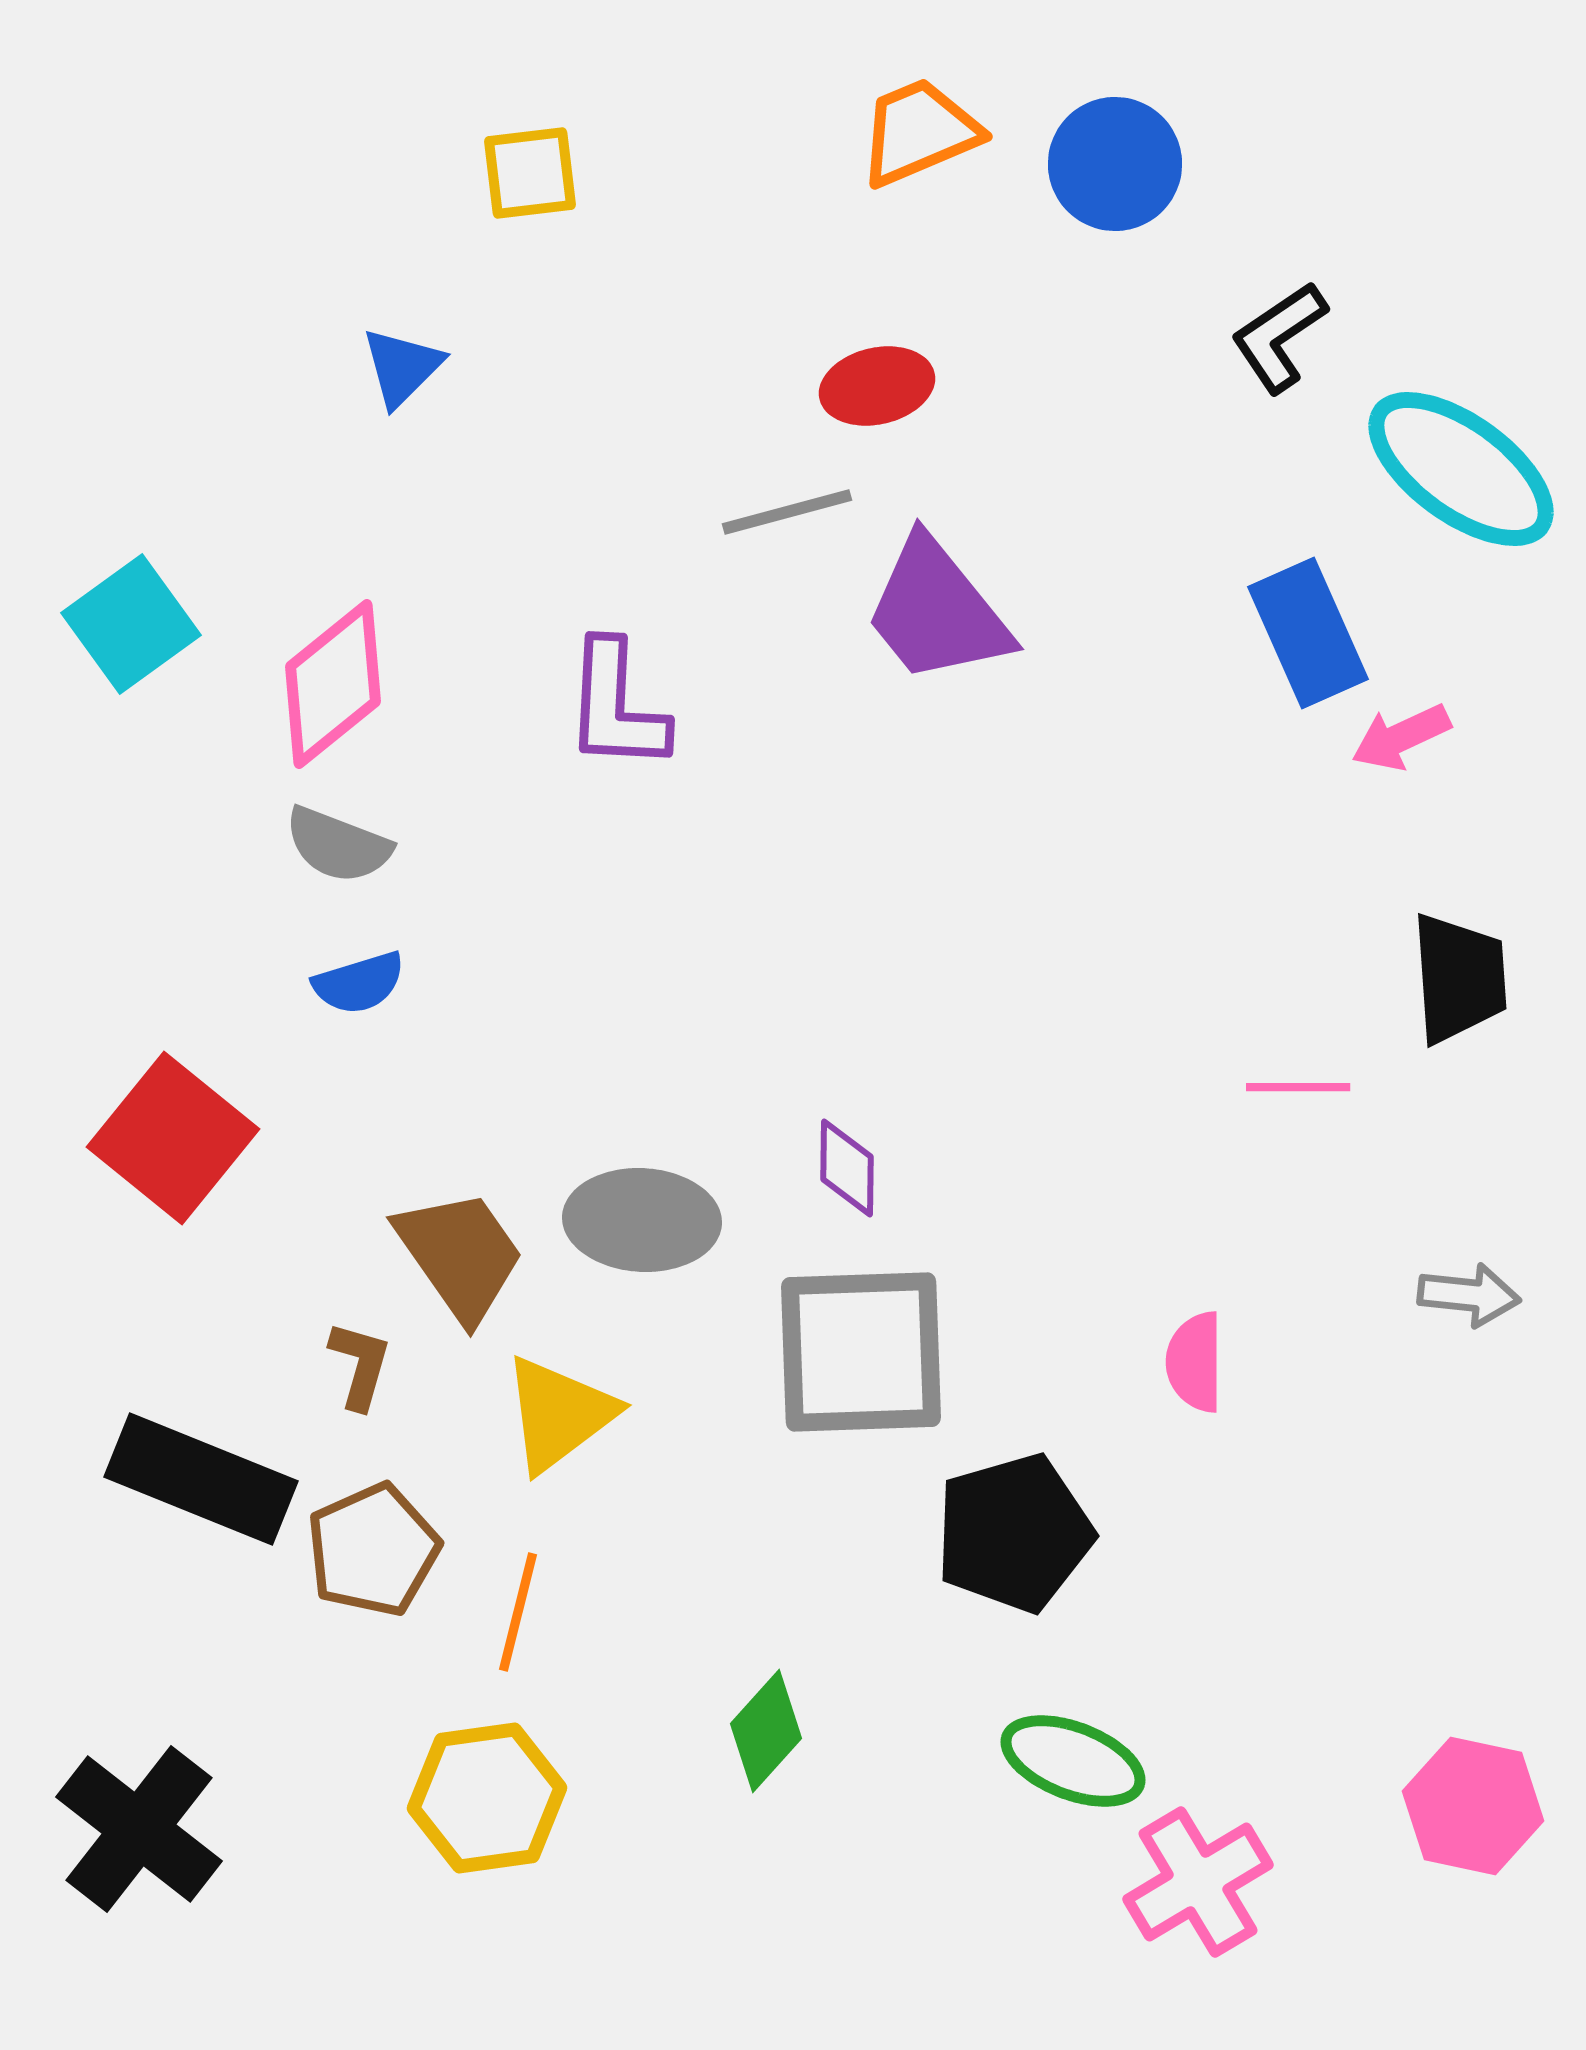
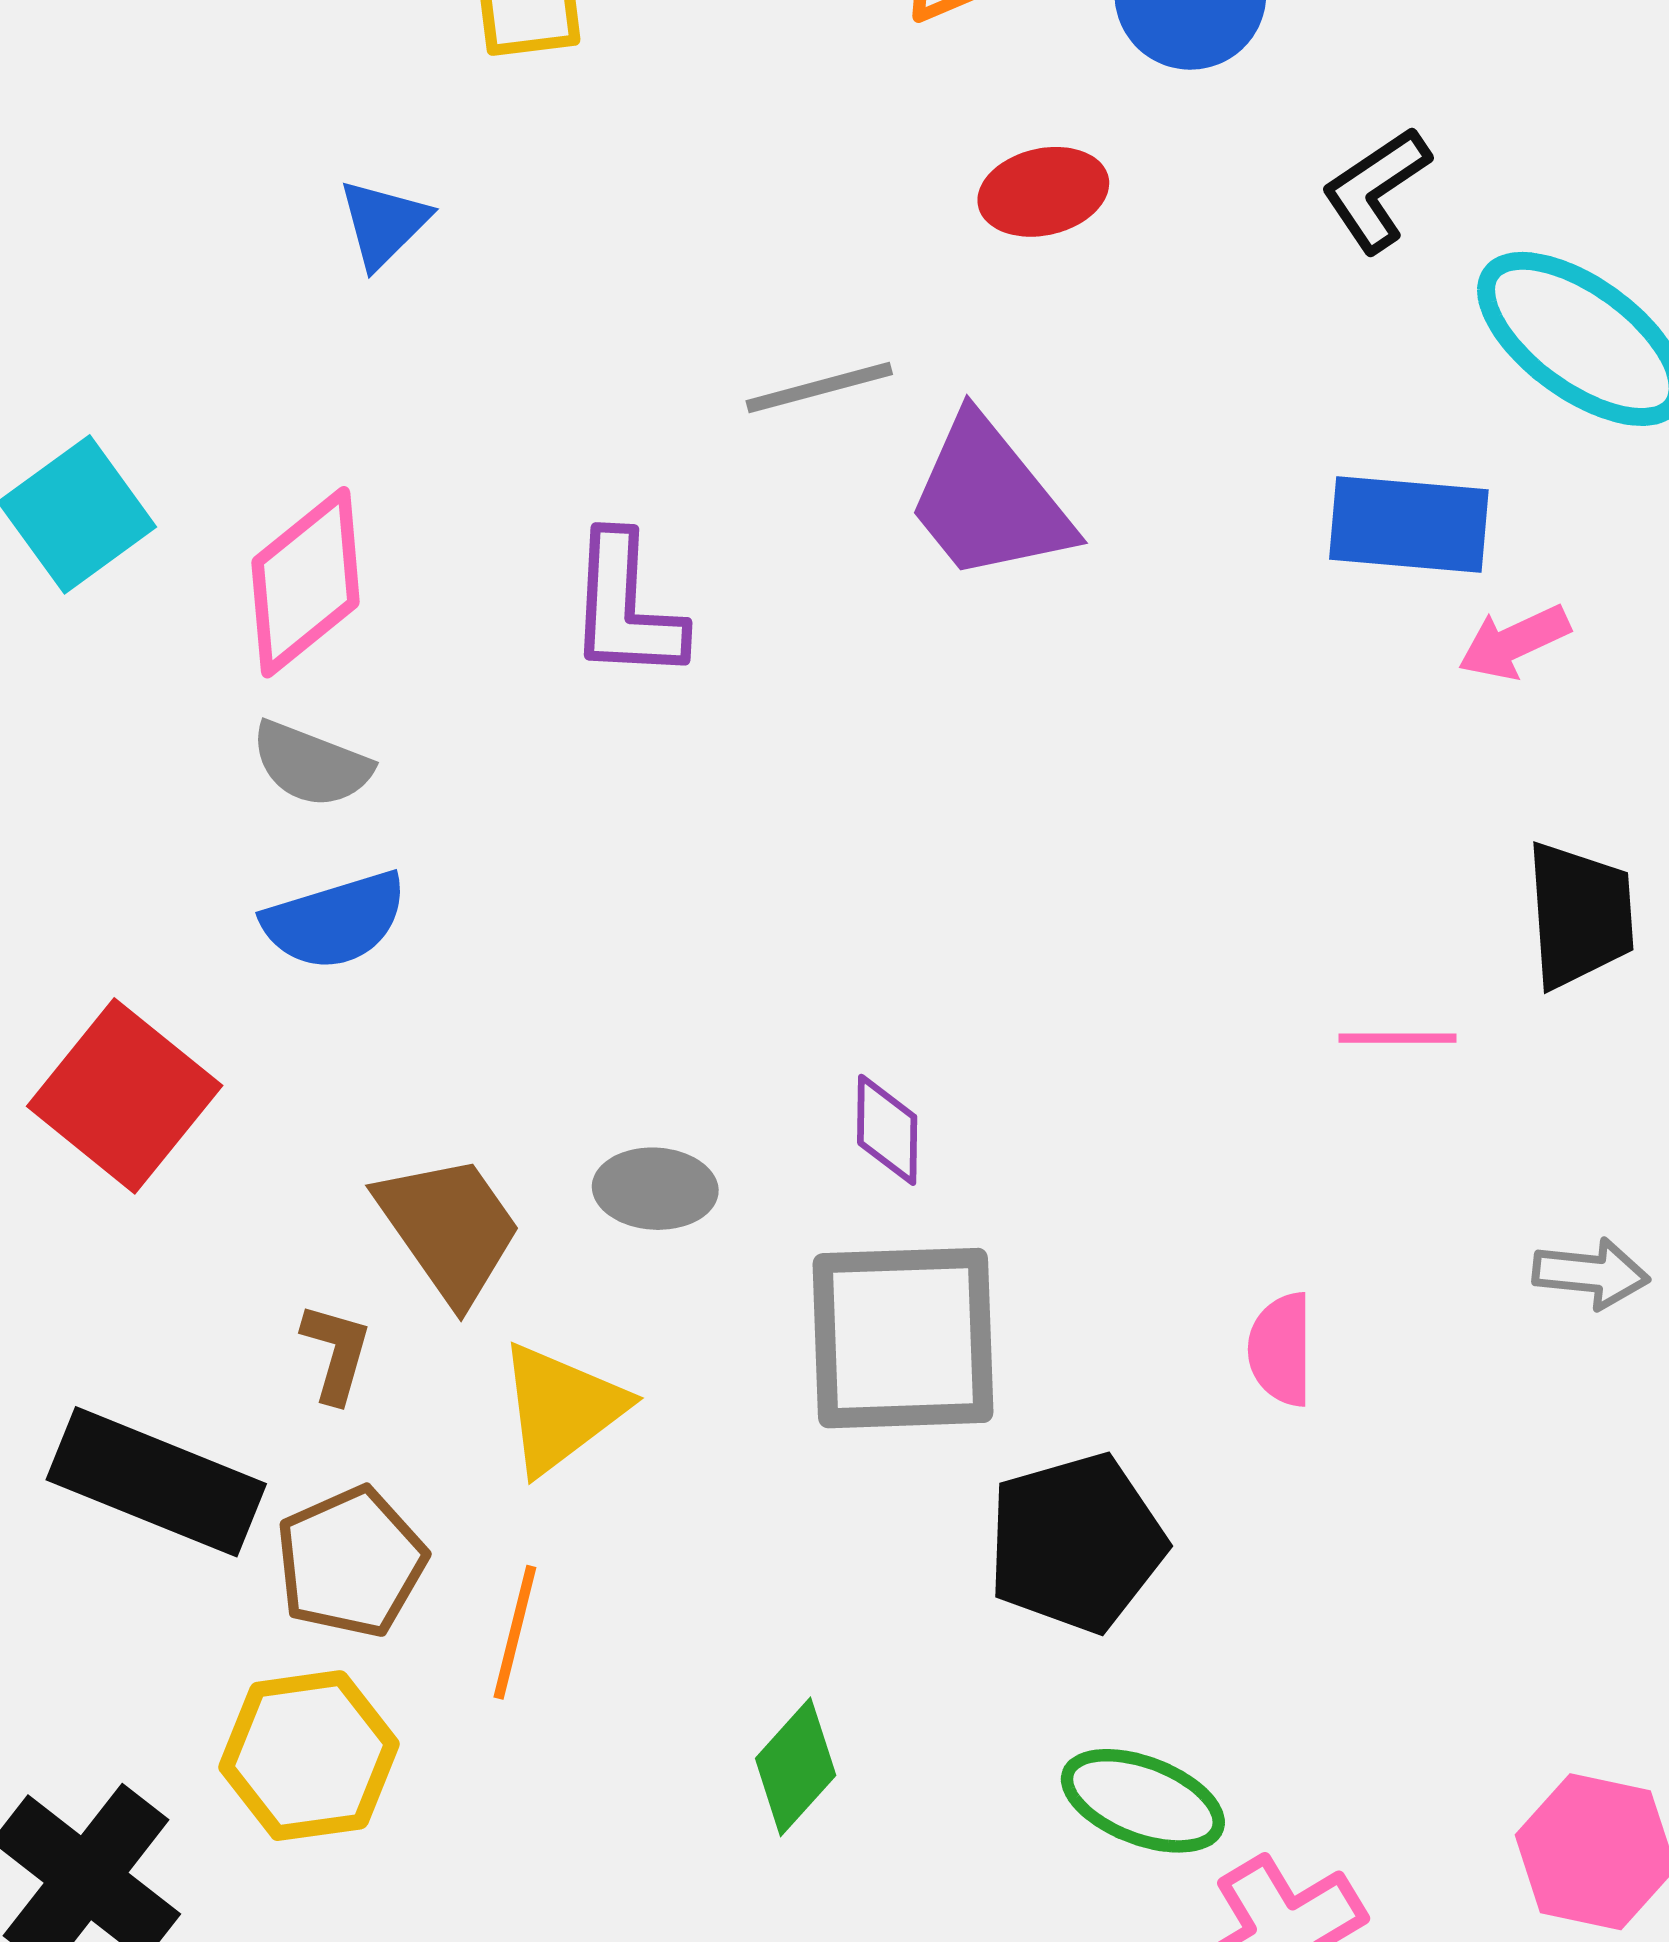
red ellipse: (877, 386) -> (1043, 192), moved
blue rectangle: (1308, 633) -> (1409, 524), turned -61
blue semicircle: (359, 983) -> (335, 921), size x1.4
gray ellipse: (642, 1220) -> (655, 1189), size x0.7
yellow hexagon: (487, 1798) -> (309, 1756), moved

